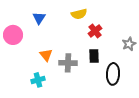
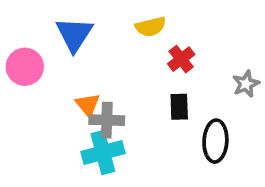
blue triangle: (39, 18) -> (74, 34), size x1.5
gray cross: (68, 63) -> (107, 120), moved
cyan cross: (38, 80) -> (103, 153), moved, size x1.5

